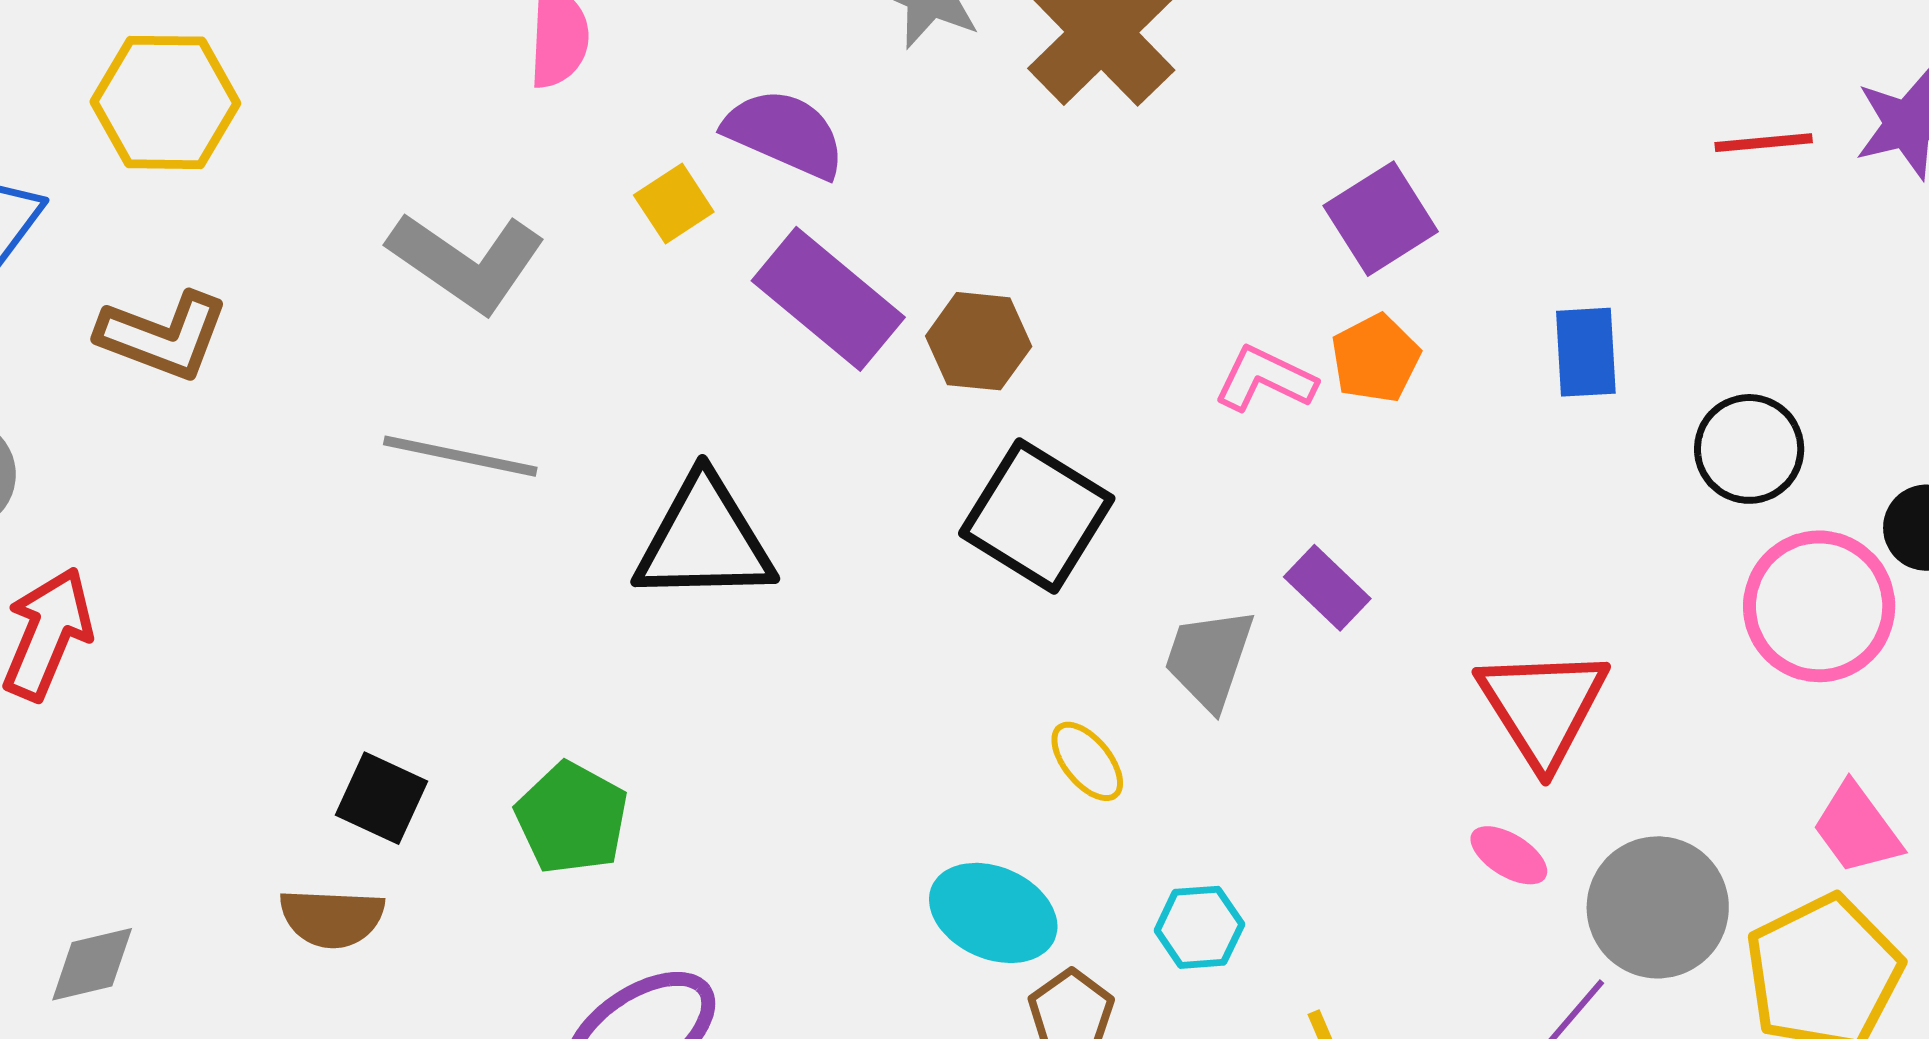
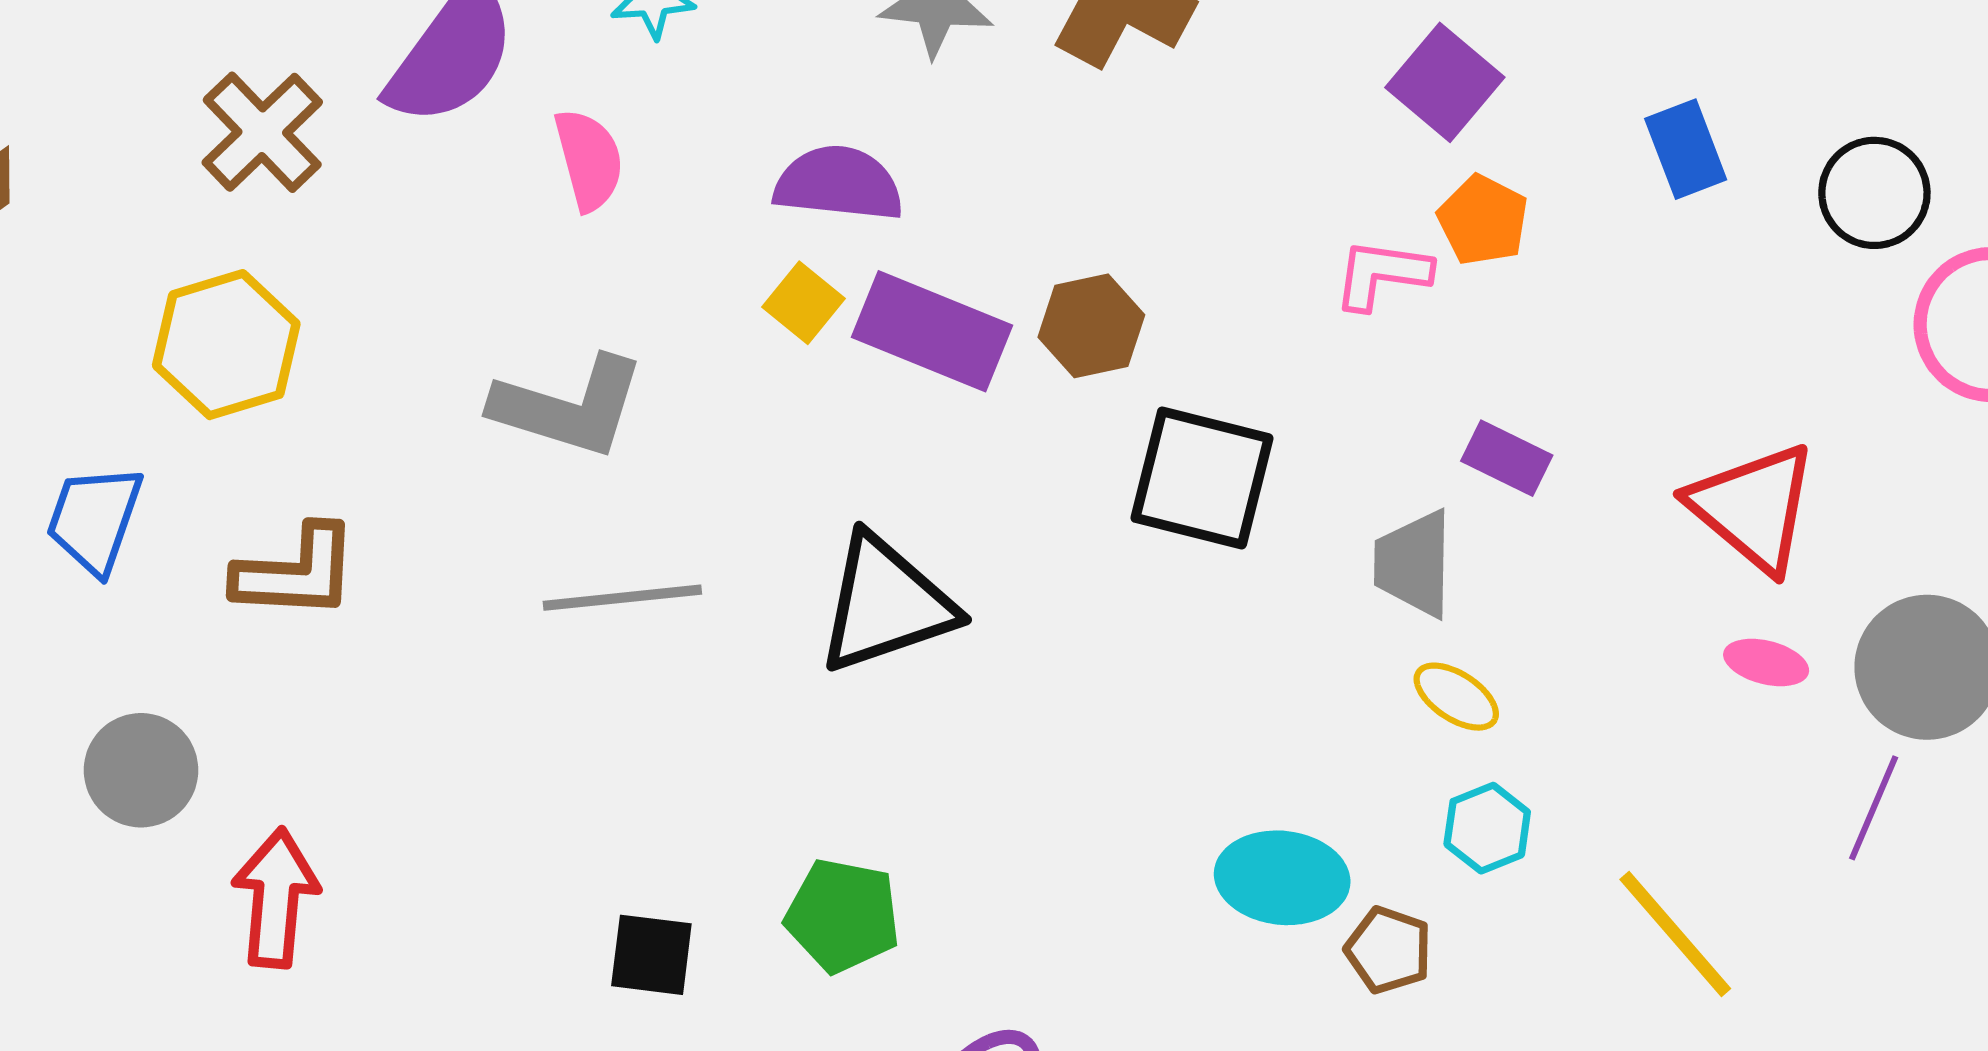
yellow square: (674, 203) -> (804, 303), moved
yellow ellipse: (1087, 761) -> (1456, 697), moved

